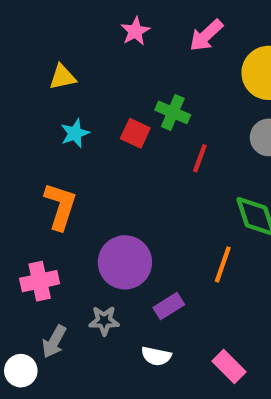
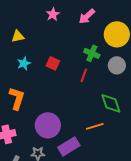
green cross: (173, 112) -> (92, 53), moved
orange line: (223, 264) -> (95, 126), turned 54
purple rectangle: (169, 306) -> (69, 146), size x1.5

